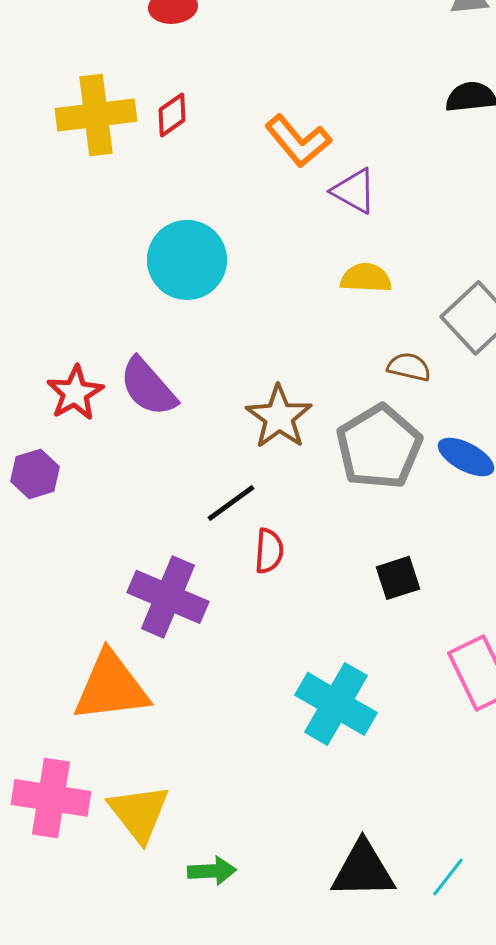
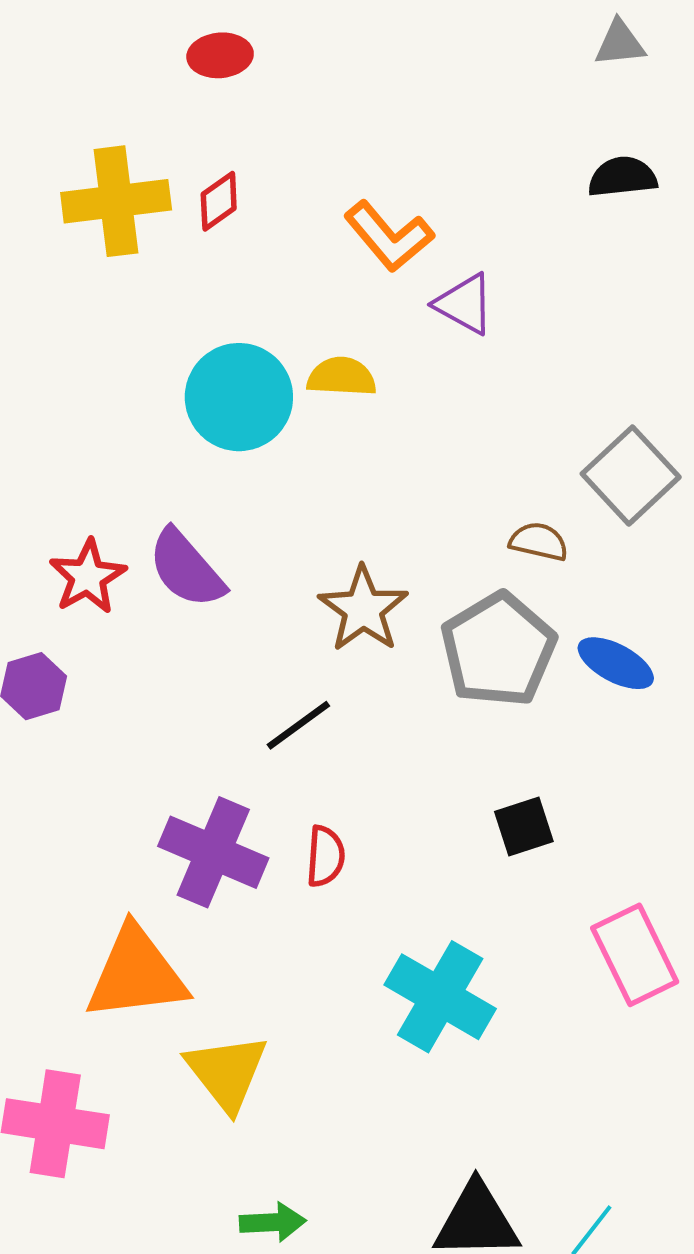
yellow semicircle: (366, 278) -> (342, 377), moved
red semicircle: (269, 551) -> (325, 856), moved
yellow triangle: (139, 813) -> (227, 1072), moved

